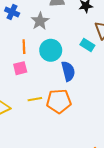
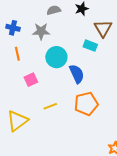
gray star: (40, 21) -> (41, 31), turned -30
orange line: (24, 47) -> (17, 54), moved
orange pentagon: (59, 101) -> (86, 104), moved

